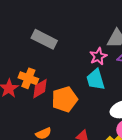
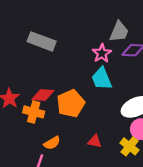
orange cross: (28, 78) -> (34, 112), moved
red diamond: (40, 89) -> (43, 95), turned 40

